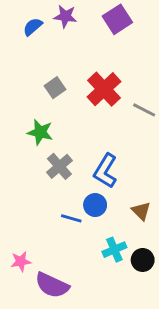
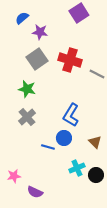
purple star: (65, 16) -> (40, 32), moved
gray square: (55, 88) -> (37, 59), size x1.5
red cross: (104, 89) -> (70, 60), turned -30
gray cross: (59, 166) -> (27, 117), moved
purple semicircle: (52, 285) -> (35, 192), size x0.7

